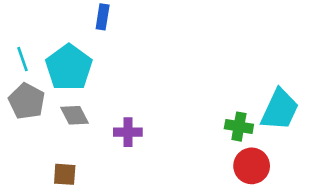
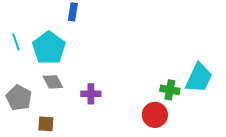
gray pentagon: (27, 101) -> (19, 98), moved
red circle: (252, 166) -> (155, 115), moved

